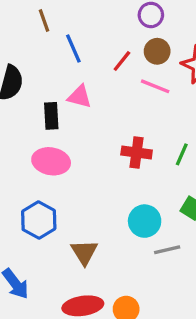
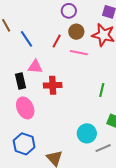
red cross: (137, 152) -> (53, 85), moved
pink ellipse: (51, 161) -> (25, 108), turned 65

